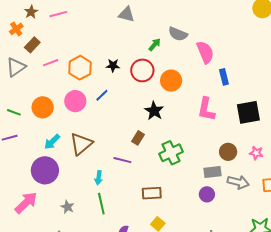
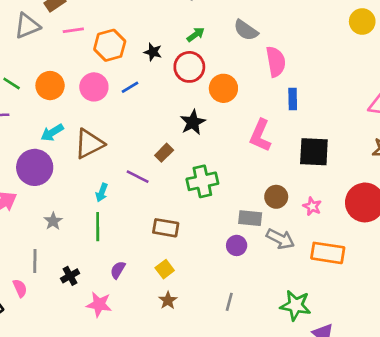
green arrow: (155, 45) -> (196, 35), moved

